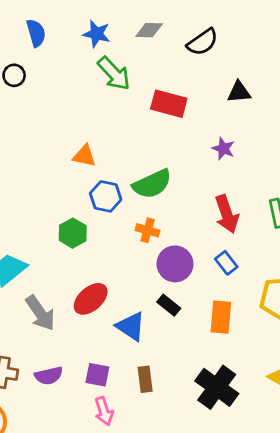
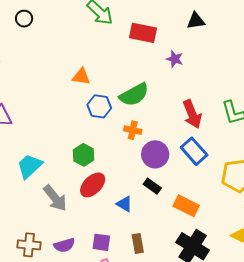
purple star: (223, 149) -> (175, 59), moved
green hexagon: (73, 233) -> (84, 155), moved
blue rectangle: (226, 263) -> (194, 151), size x1.5
orange rectangle: (221, 317) -> (186, 206), moved, turned -65
blue triangle: (131, 326) -> (124, 204), size x0.7

